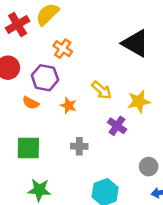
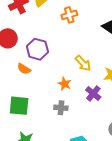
orange cross: (63, 49) -> (69, 15), moved, turned 35
orange star: (68, 106) -> (65, 84), moved

